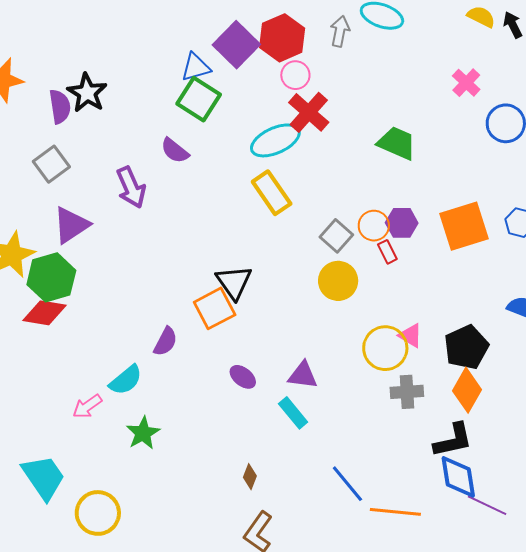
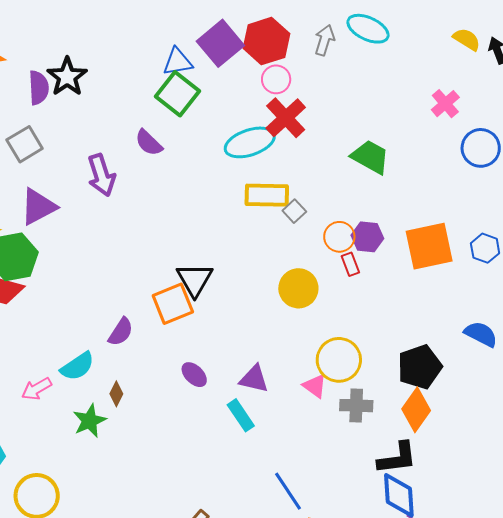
yellow rectangle: (272, 193) -> (267, 195), moved, turned -60
gray square: (336, 236) -> (294, 211), moved, size x0.7
pink triangle: (411, 336) -> (315, 386), moved
brown diamond: (250, 477) -> (116, 394), moved

